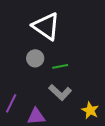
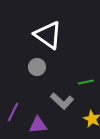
green line: (60, 66) -> (86, 82), moved

